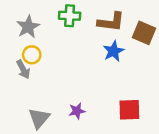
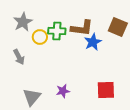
green cross: (70, 16) -> (57, 31), moved
brown L-shape: (111, 22) -> (82, 28), moved
yellow circle: (32, 55) -> (40, 37), moved

